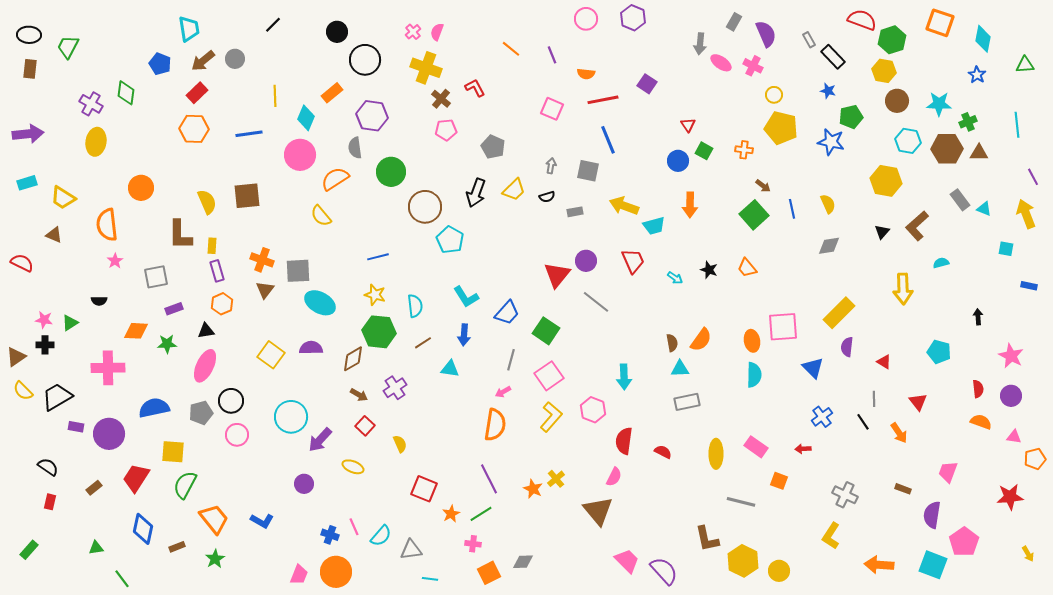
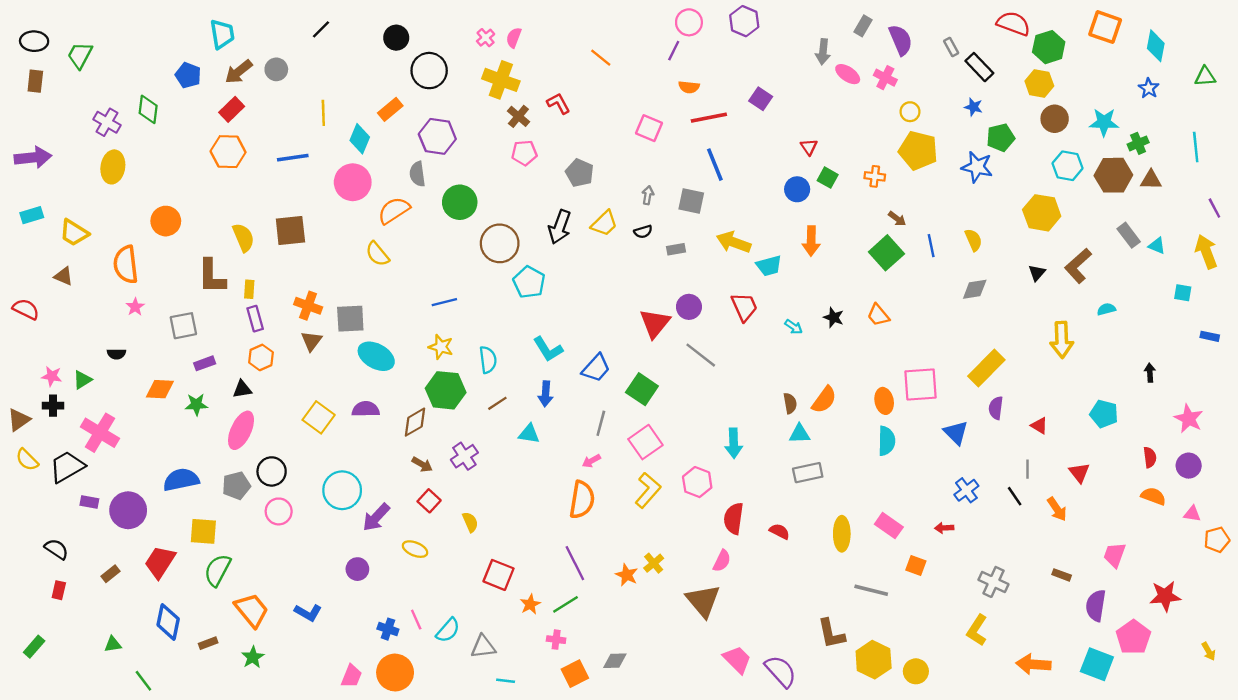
purple line: (552, 55) -> (674, 51), moved, turned 48
pink cross: (108, 368) -> (100, 433), moved, turned 32
red star: (1010, 497) -> (1165, 596), moved

